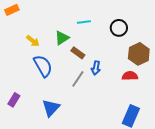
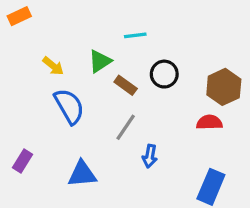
black circle: (119, 28) -> (164, 74), moved
blue arrow: (96, 68) -> (150, 156), moved
blue triangle: (51, 108) -> (82, 174), turned 42

